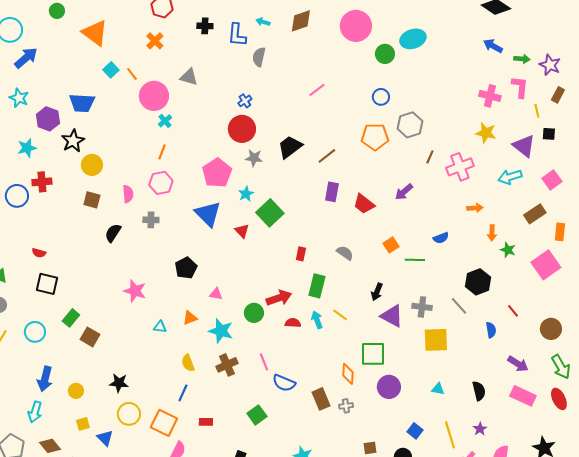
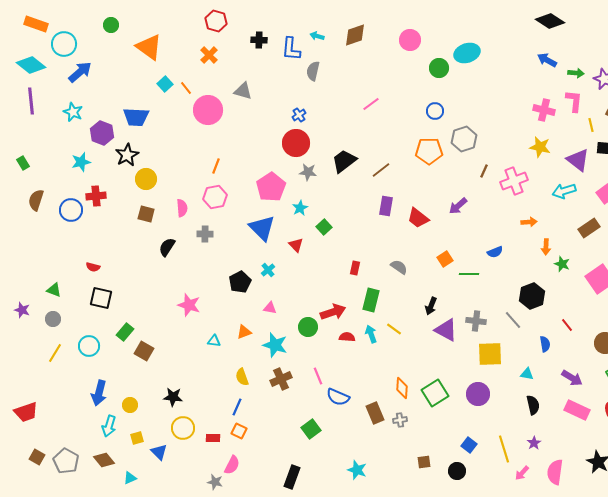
pink circle: (356, 26) -> (410, 40), size x0.7
cyan cross: (165, 121) -> (268, 270), moved
green square: (270, 213) -> (324, 227), size x0.6
green square: (373, 354) -> (435, 393), moved, turned -32
purple circle: (389, 387) -> (478, 394), moved
cyan triangle: (438, 389) -> (527, 374), moved
cyan arrow: (35, 412) -> (109, 426), moved
red rectangle: (206, 422) -> (213, 438), moved
orange square: (164, 423) -> (239, 431), moved, size x0.6

